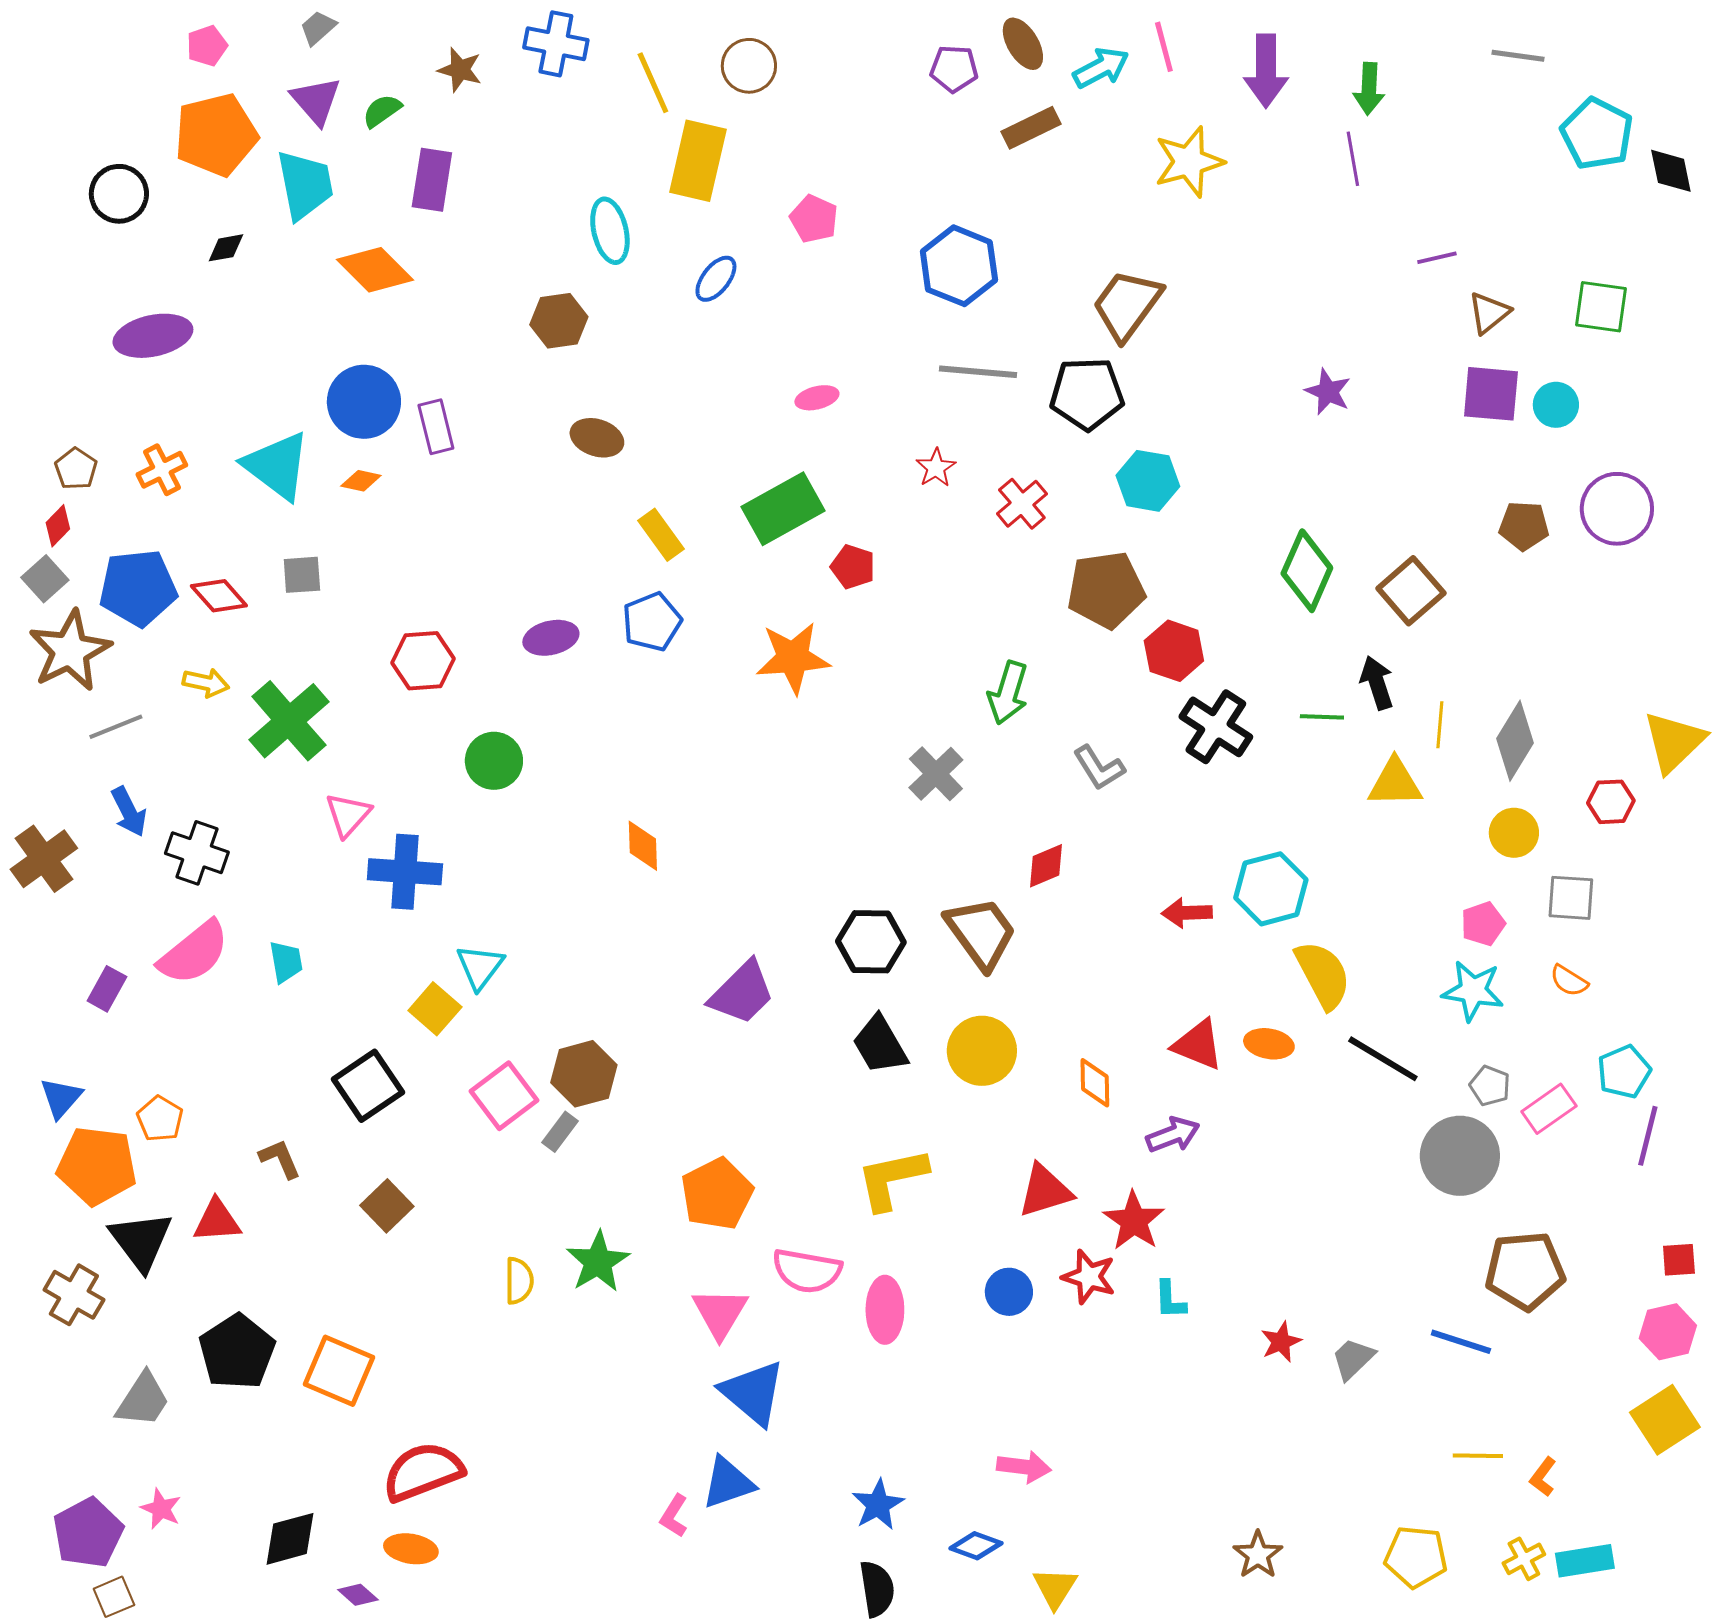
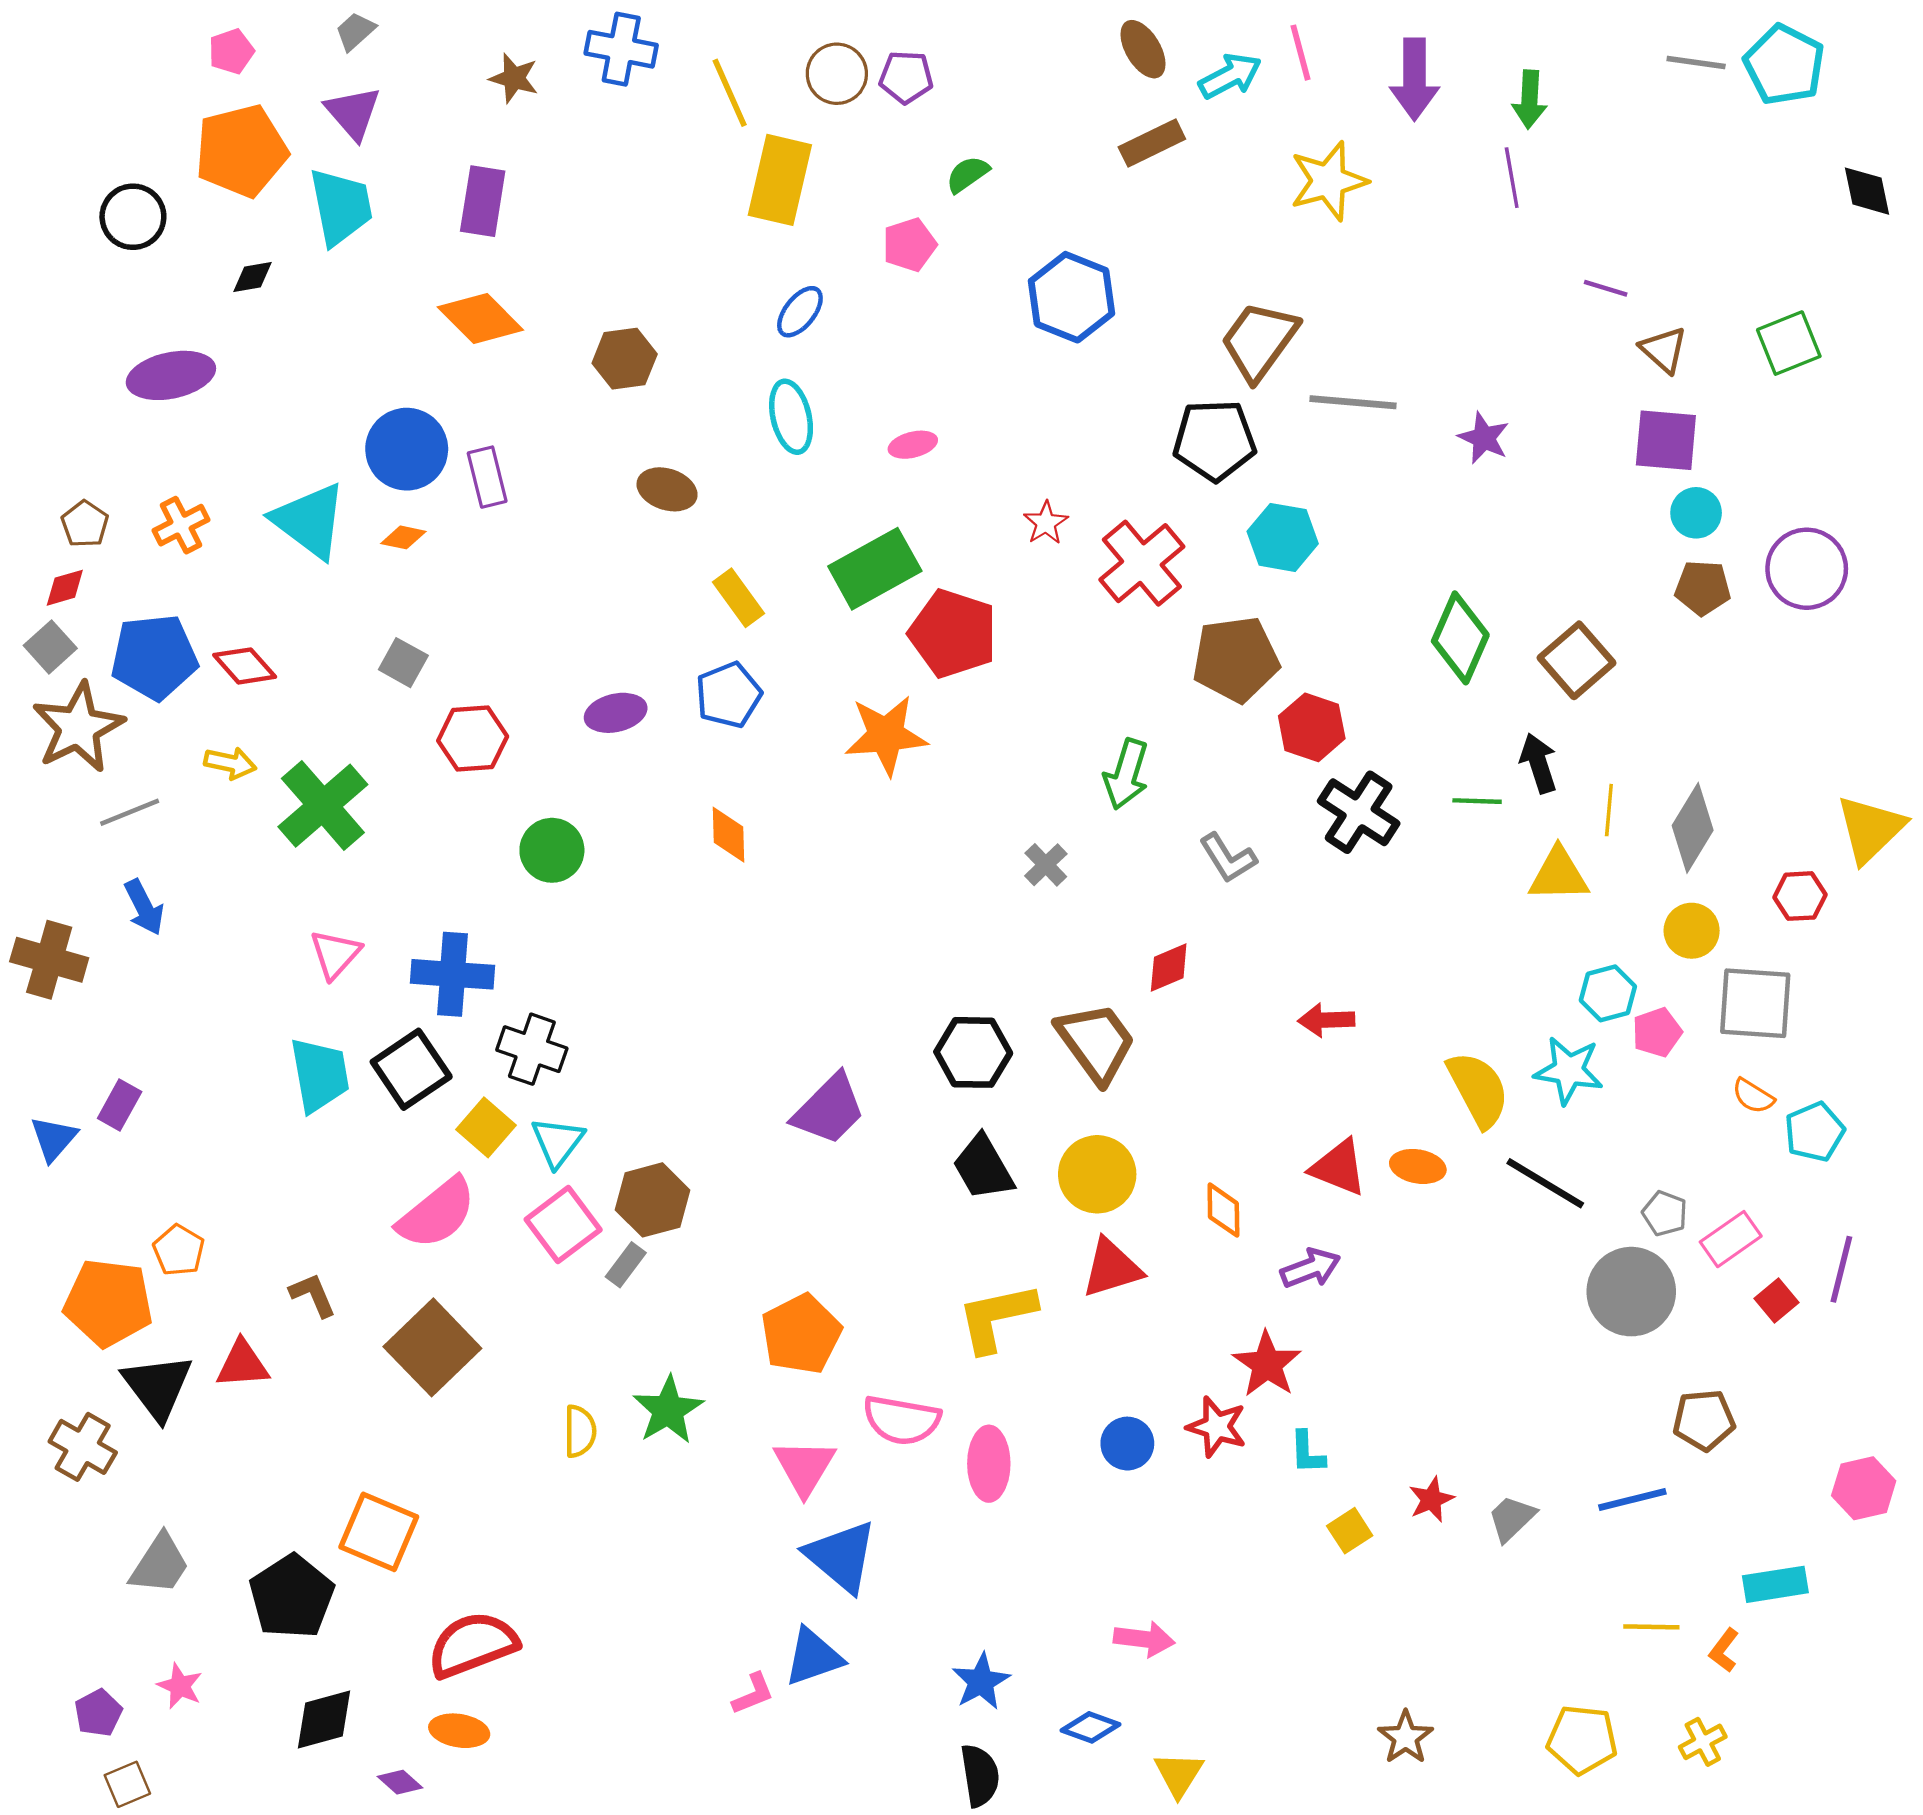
purple pentagon: (954, 69) -> (906, 77), moved
green semicircle: (382, 111) -> (968, 174), moved
cyan pentagon: (1597, 134) -> (1784, 65), moved
pink pentagon: (814, 219) -> (909, 245), turned 30
cyan ellipse: (610, 231) -> (791, 417), moved
purple line: (1437, 258) -> (1606, 288), turned 30
orange diamond: (375, 270) -> (480, 318), moved
green square: (1601, 307) -> (1789, 343), turned -30
brown triangle: (1489, 313) -> (1664, 350), turned -39
gray line: (978, 372) -> (1353, 402), moved
cyan circle: (1556, 405) -> (1696, 513), moved
red cross: (1022, 504) -> (1142, 563), size x1.5
red diamond: (58, 526) -> (65, 588), turned 30
red pentagon: (853, 567) -> (953, 634), size x1.8
gray square: (302, 575) -> (403, 663), moved, turned 33
gray cross: (936, 774) -> (1046, 865), size x0.7
pink triangle: (348, 815) -> (335, 954), moved
orange diamond: (643, 846) -> (728, 835), moved
black cross: (197, 853) -> (532, 1049), moved
brown cross: (44, 859) -> (49, 960), turned -38
cyan hexagon: (1271, 889) -> (1608, 993), moved, size x0.7
gray square: (1571, 898) -> (1755, 1003), size x1.4
pink semicircle: (194, 953) -> (437, 1213), moved
cyan trapezoid: (286, 962) -> (320, 1075), size x1.6
cyan triangle: (480, 967) -> (558, 1142), moved
cyan star: (1473, 991) -> (1569, 1070), moved
cyan pentagon: (1624, 1072) -> (1814, 1132), moved
black square: (368, 1086) -> (411, 1069), moved
blue triangle: (61, 1098) -> (54, 1139), moved
red triangle: (1045, 1191) -> (1112, 1268), moved
brown square: (387, 1206) -> (432, 1347), size x1.6
red square: (1679, 1260) -> (1777, 1301), moved, turned -36
brown pentagon: (1525, 1271) -> (1704, 1420), size x0.7
blue line: (1461, 1342) -> (1632, 1499), turned -32
black pentagon: (237, 1352) -> (292, 1597), moved
yellow square: (1665, 1420) -> (1350, 1531), moved, size x0.6
pink L-shape: (674, 1516) -> (753, 1694), turned -144
purple pentagon: (88, 1533) -> (98, 1713), size x0.6
cyan rectangle: (1585, 1561) -> (1775, 1584), moved

